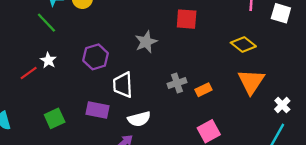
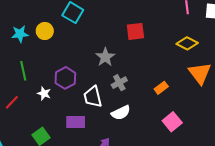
green line: (46, 23) -> (23, 71), moved, turned 42
white star: (48, 60) -> (44, 94), moved
gray cross: (177, 83) -> (119, 83), moved
white semicircle: (139, 119) -> (121, 113), moved

